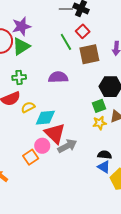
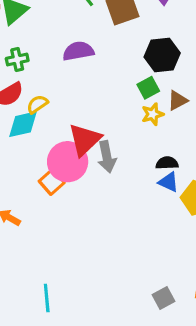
cyan diamond: (45, 118) -> (23, 124), moved
red triangle: (55, 133) -> (85, 140), turned 40
pink circle: (42, 146) -> (68, 162), size x1.6
gray arrow: (67, 146) -> (107, 157), turned 114

